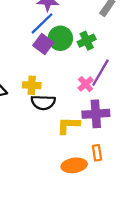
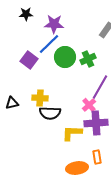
purple square: (43, 44) -> (29, 60), moved
pink cross: (86, 84) -> (89, 105), moved

